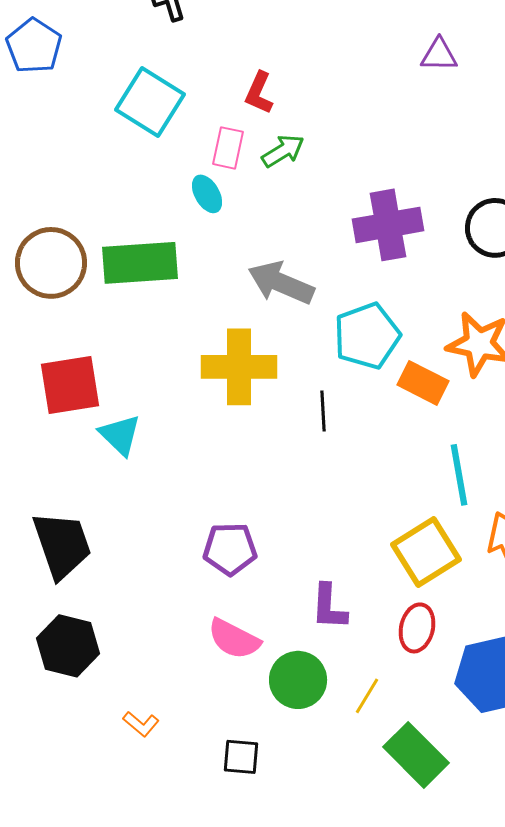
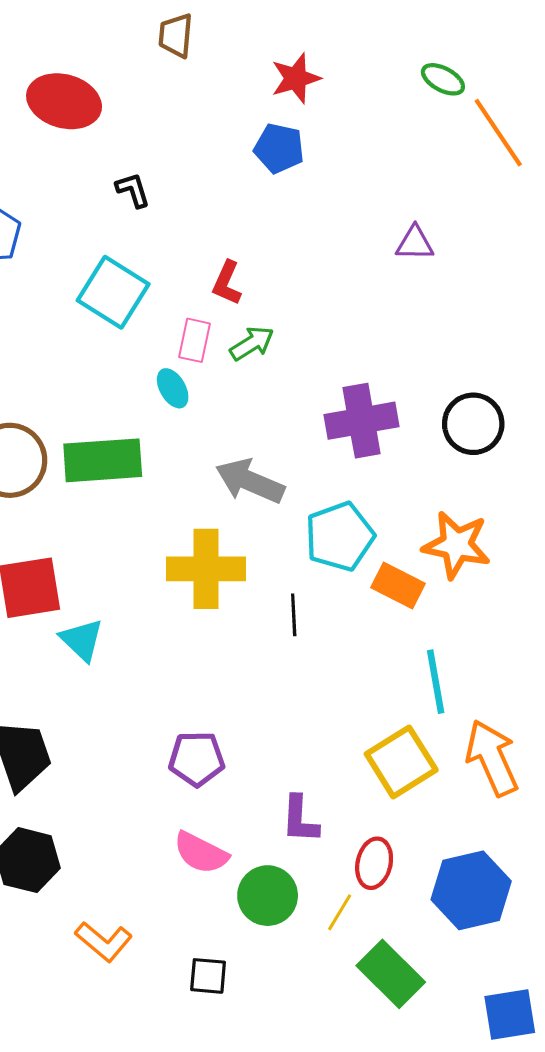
red ellipse: (417, 628) -> (374, 863), moved
orange L-shape: (141, 724) -> (104, 942), size x1.5

